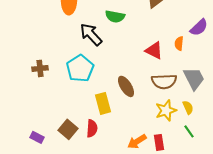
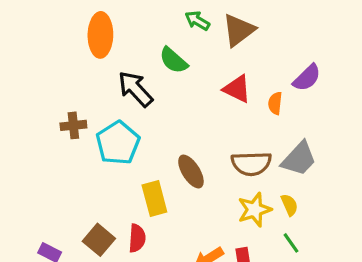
green semicircle: (115, 16) -> (173, 60), turned 30
red triangle: (154, 50) -> (237, 89), moved
brown cross: (40, 68) -> (73, 125), moved
gray trapezoid: (194, 78) -> (299, 159), turned 70

